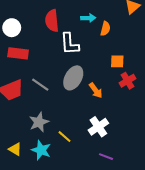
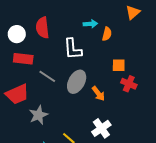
red semicircle: (52, 21) -> (42, 28), moved
red cross: (127, 81) -> (129, 84), turned -35
gray line: (40, 85) -> (47, 76), moved
gray star: (39, 122) -> (38, 115), moved

